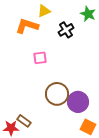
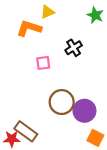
black cross: (66, 30) -> (74, 48), moved
brown rectangle: (24, 121) -> (26, 131), size x1.5

